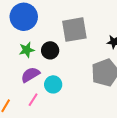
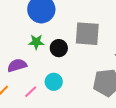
purple semicircle: (30, 75) -> (17, 65), moved

